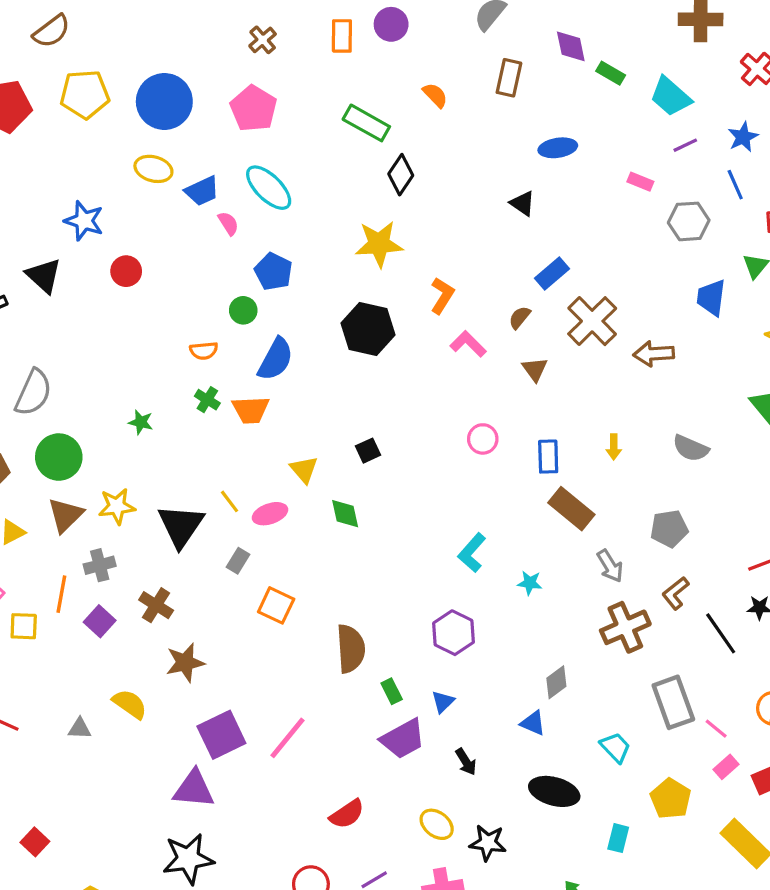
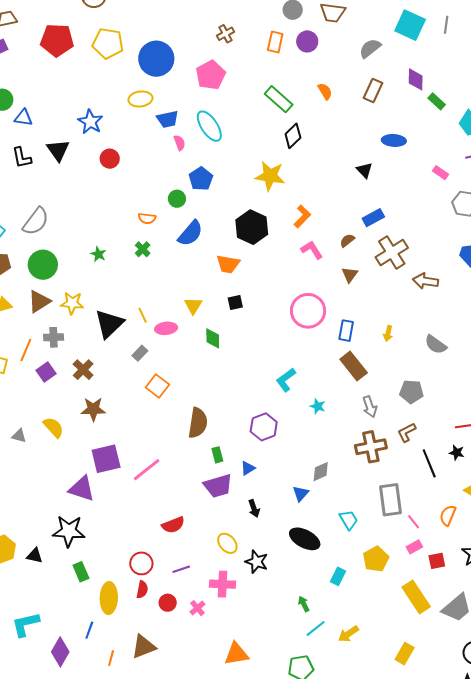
yellow ellipse: (153, 169) -> (140, 99), turned -35
orange trapezoid: (251, 410) -> (228, 264), moved
pink circle: (483, 439) -> (308, 311), size x1.8
blue triangle: (533, 723) -> (301, 494), turned 36

